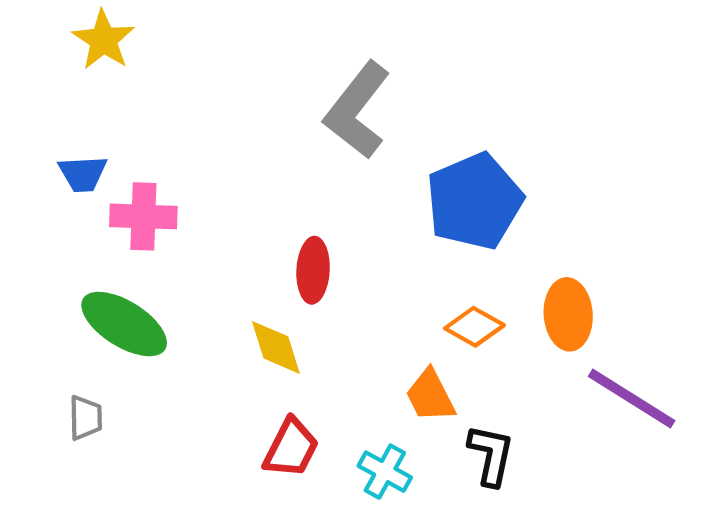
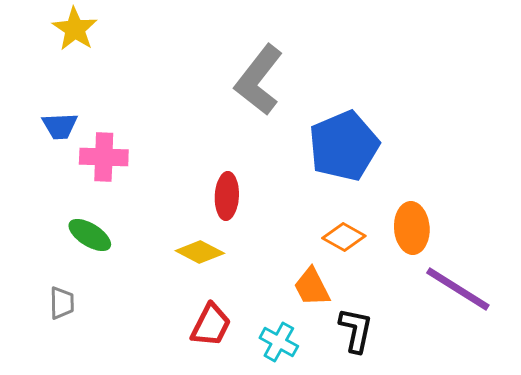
green ellipse: (124, 324) -> (90, 235), size x0.7
yellow diamond: (276, 347) -> (200, 252), turned -45

